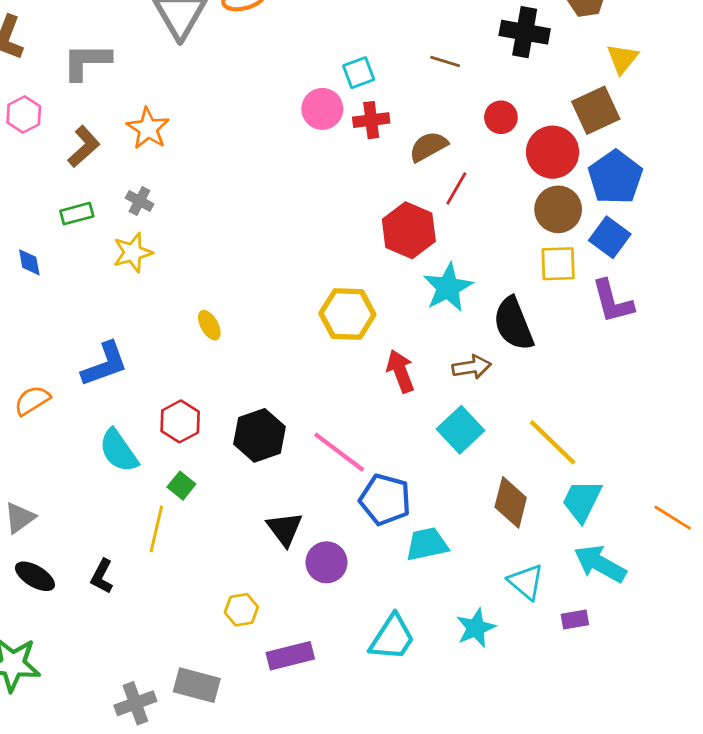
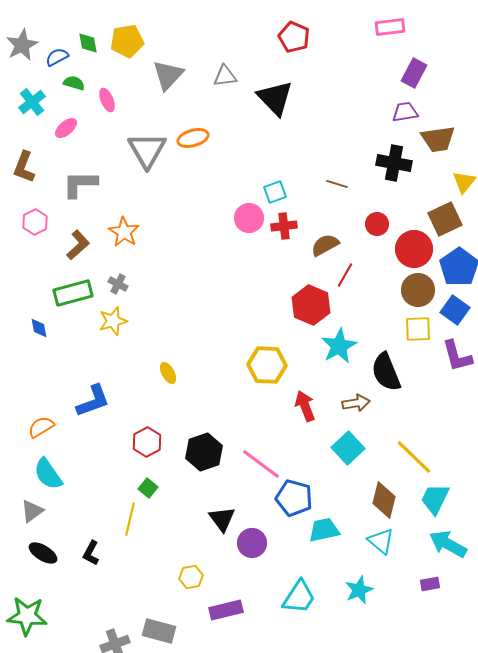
green rectangle: (77, 214) -> (73, 293), size x1.6
cyan semicircle: (119, 451) -> (48, 474), moved
cyan triangle: (526, 582) -> (381, 541), moved

